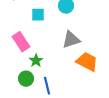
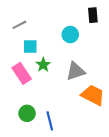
cyan square: (38, 15) -> (30, 46), moved
green star: (36, 61) -> (43, 65), moved

